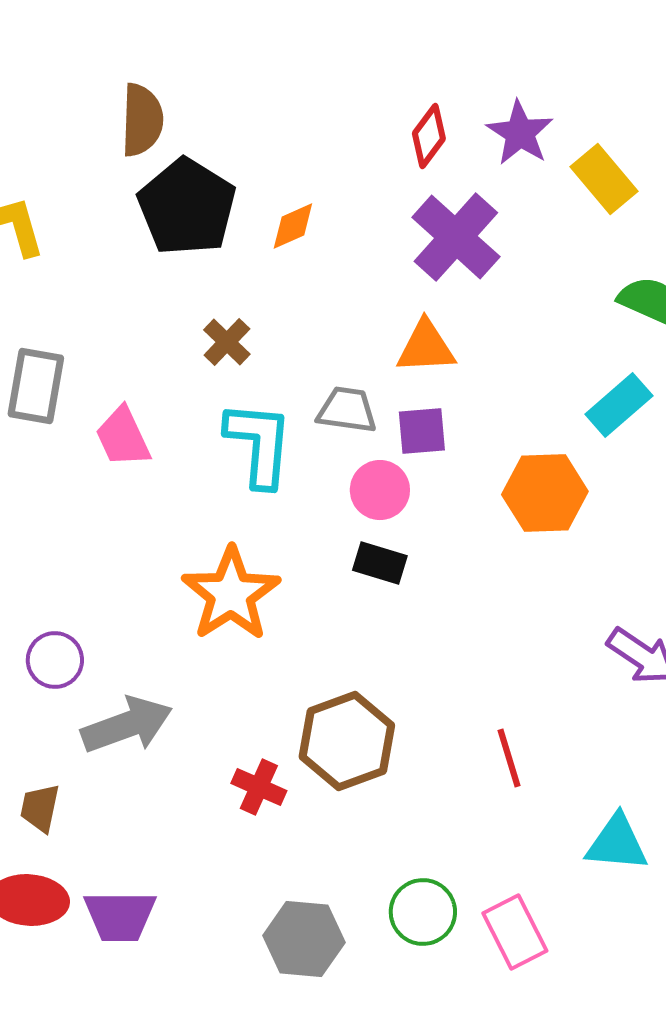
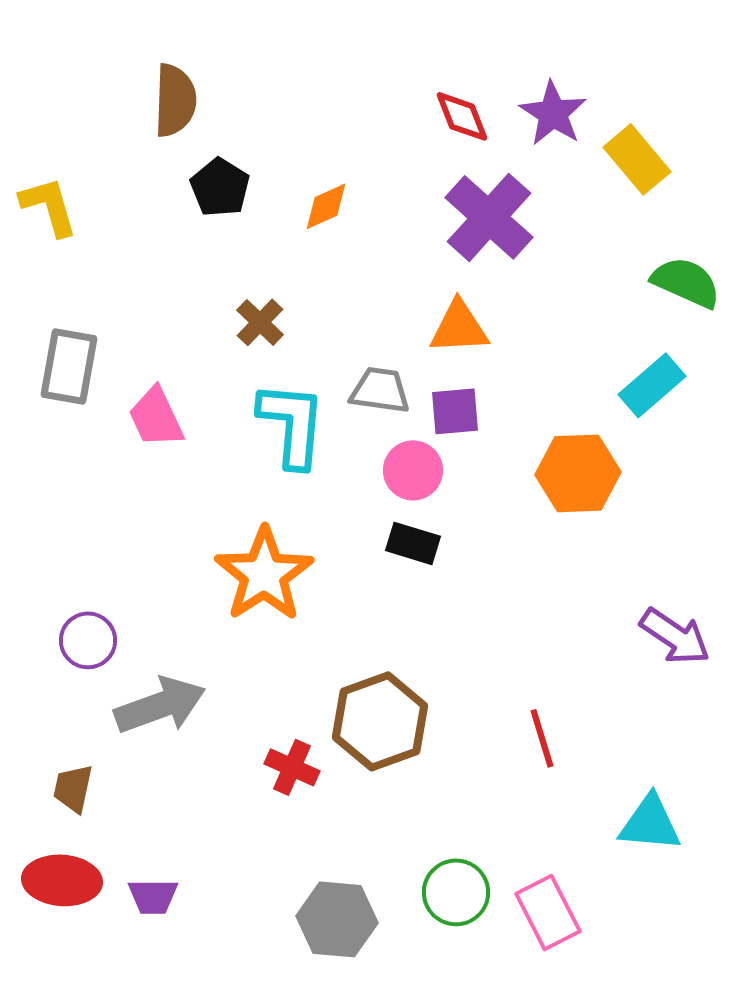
red diamond: (429, 136) -> (462, 116), turned -58
black pentagon: (187, 207) -> (220, 187), size x0.6
purple trapezoid: (120, 916) -> (153, 896), size x0.7

